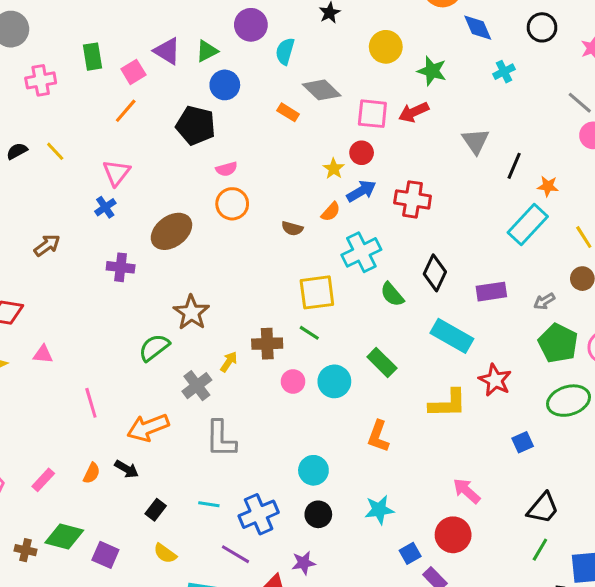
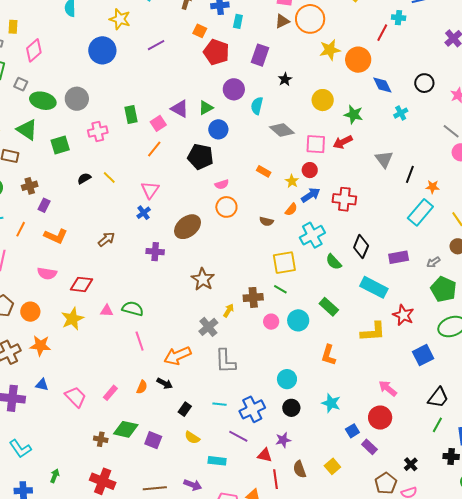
orange rectangle: (288, 112) -> (264, 171), moved
green semicircle: (154, 348) -> (133, 309), moved, turned 55
blue square: (523, 442) -> (423, 355), size x1.5
cyan star: (379, 510) -> (331, 403), turned 30

